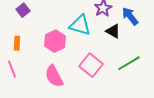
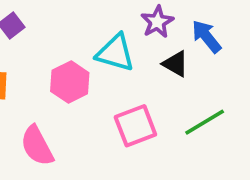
pink square: (91, 65) -> (135, 126), turned 30
pink semicircle: (54, 76) -> (37, 146), moved

